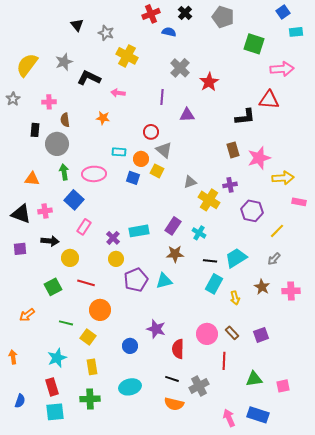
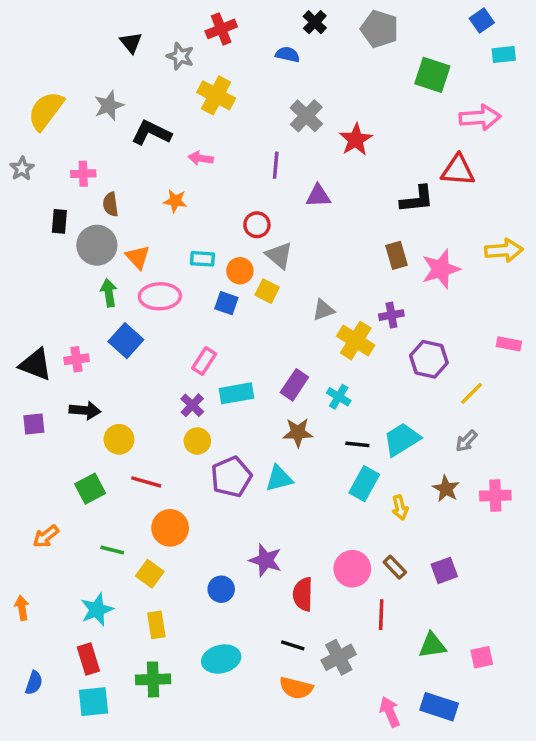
red cross: (151, 14) -> (221, 29), moved
yellow arrow: (283, 178) -> (504, 250), moved
orange triangle: (32, 179) -> (138, 257), moved, turned 42
pink rectangle: (84, 227) -> (204, 361), moved

